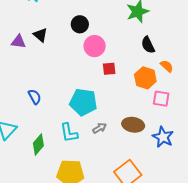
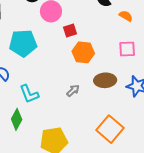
orange hexagon: (145, 78) -> (83, 52), moved
cyan pentagon: (83, 102) -> (23, 43), moved
cyan L-shape: (69, 133) -> (29, 94), moved

